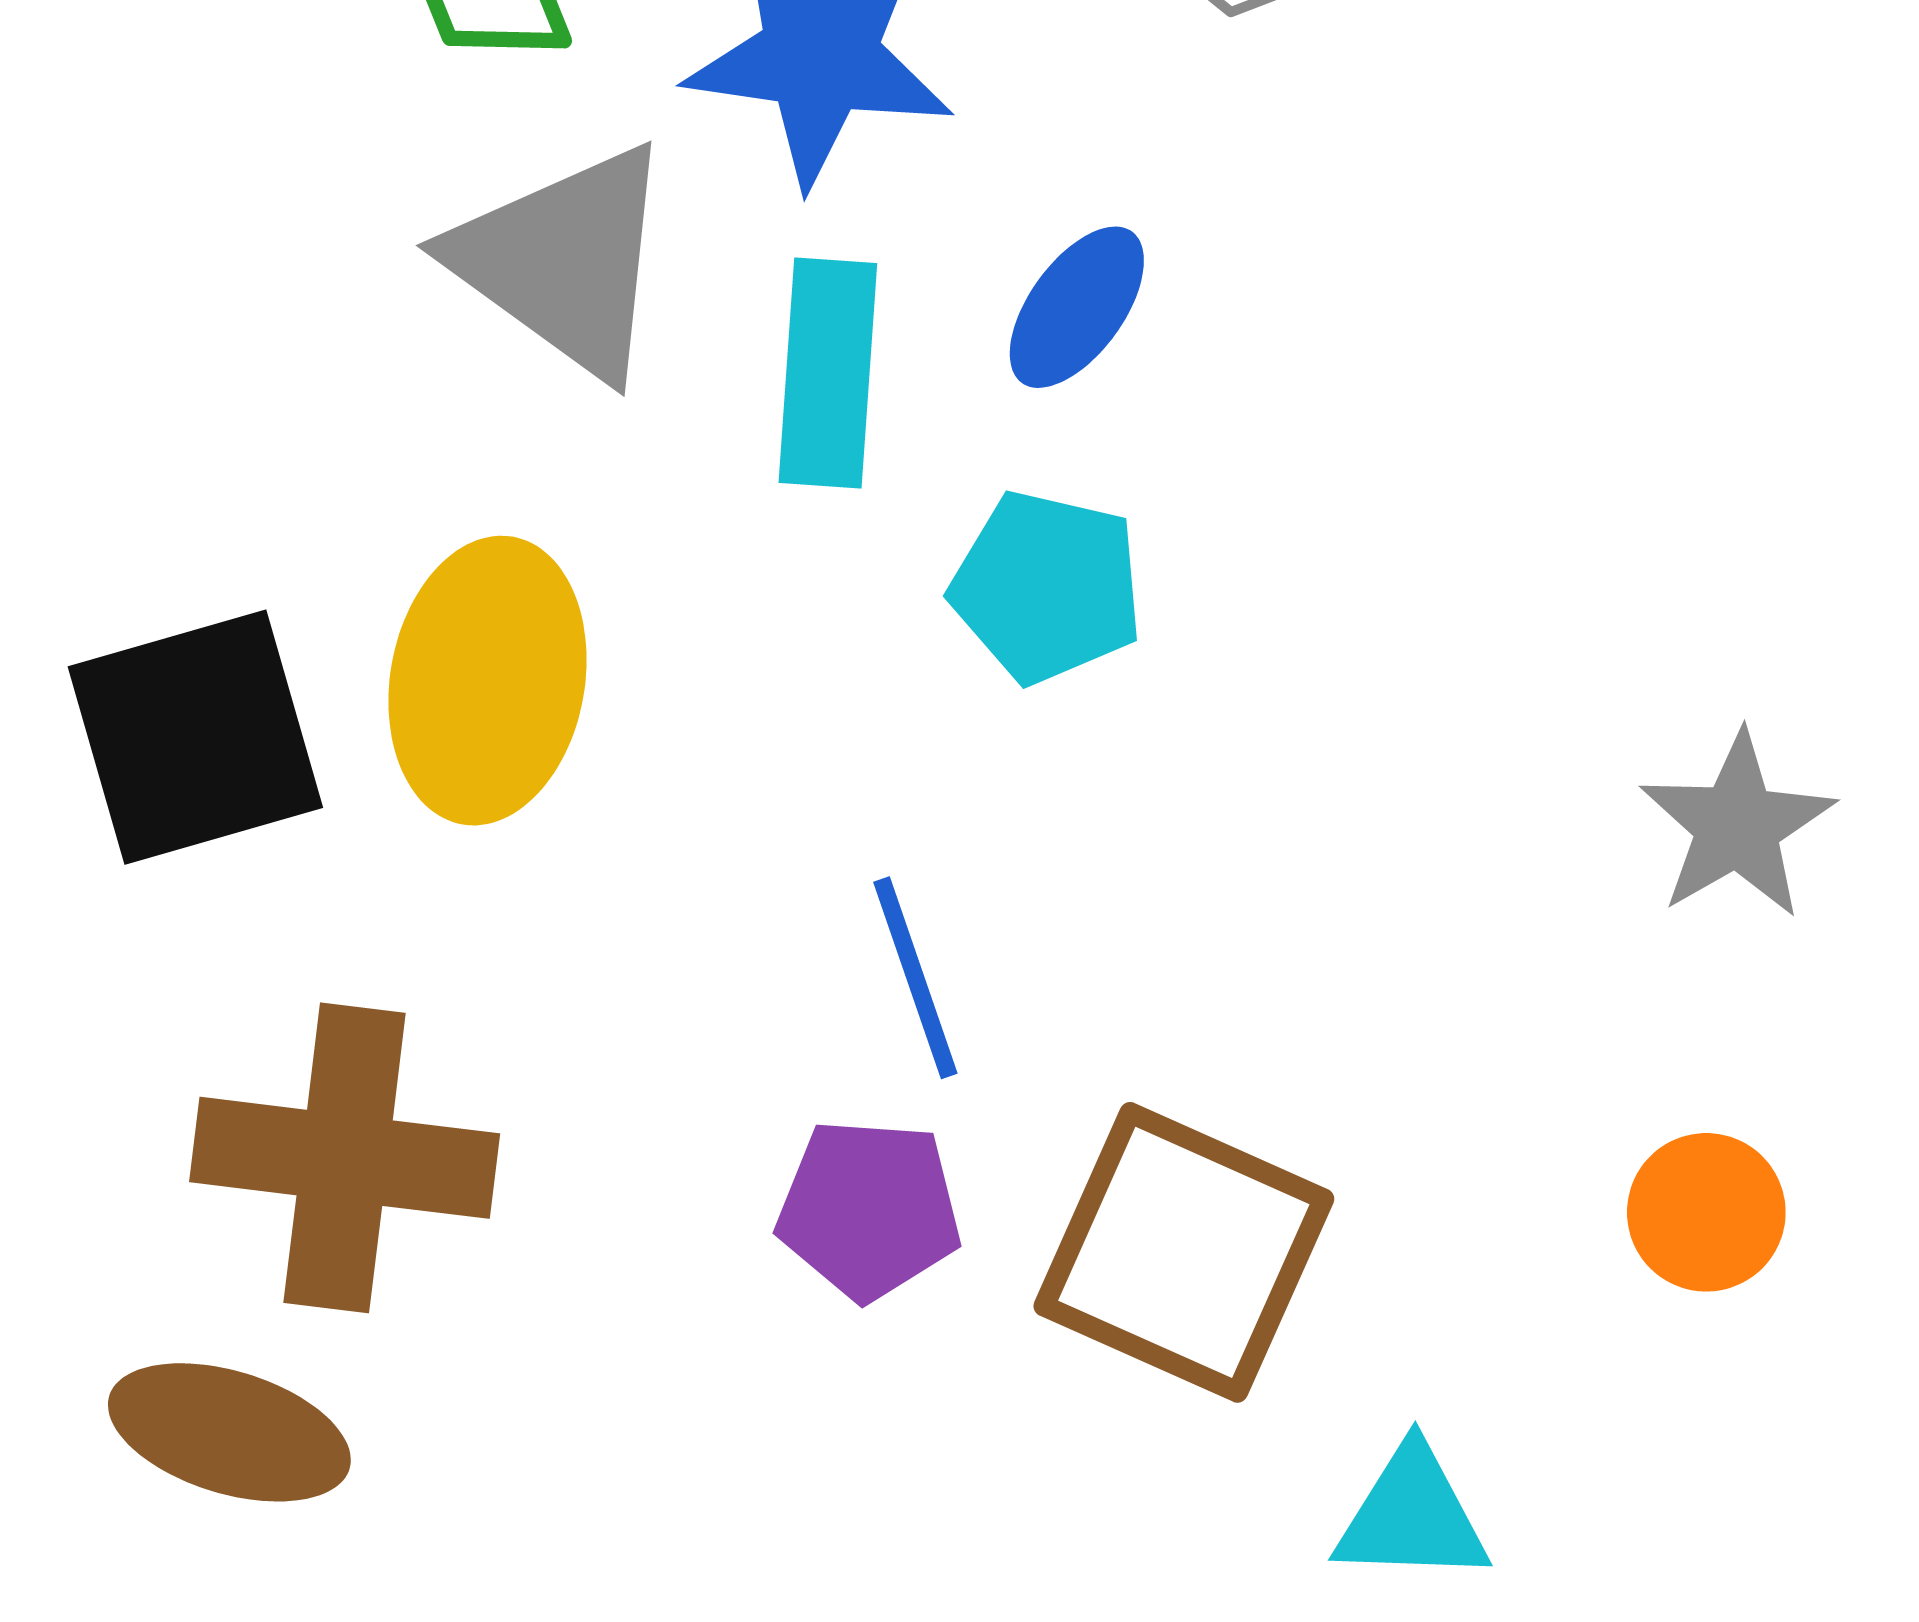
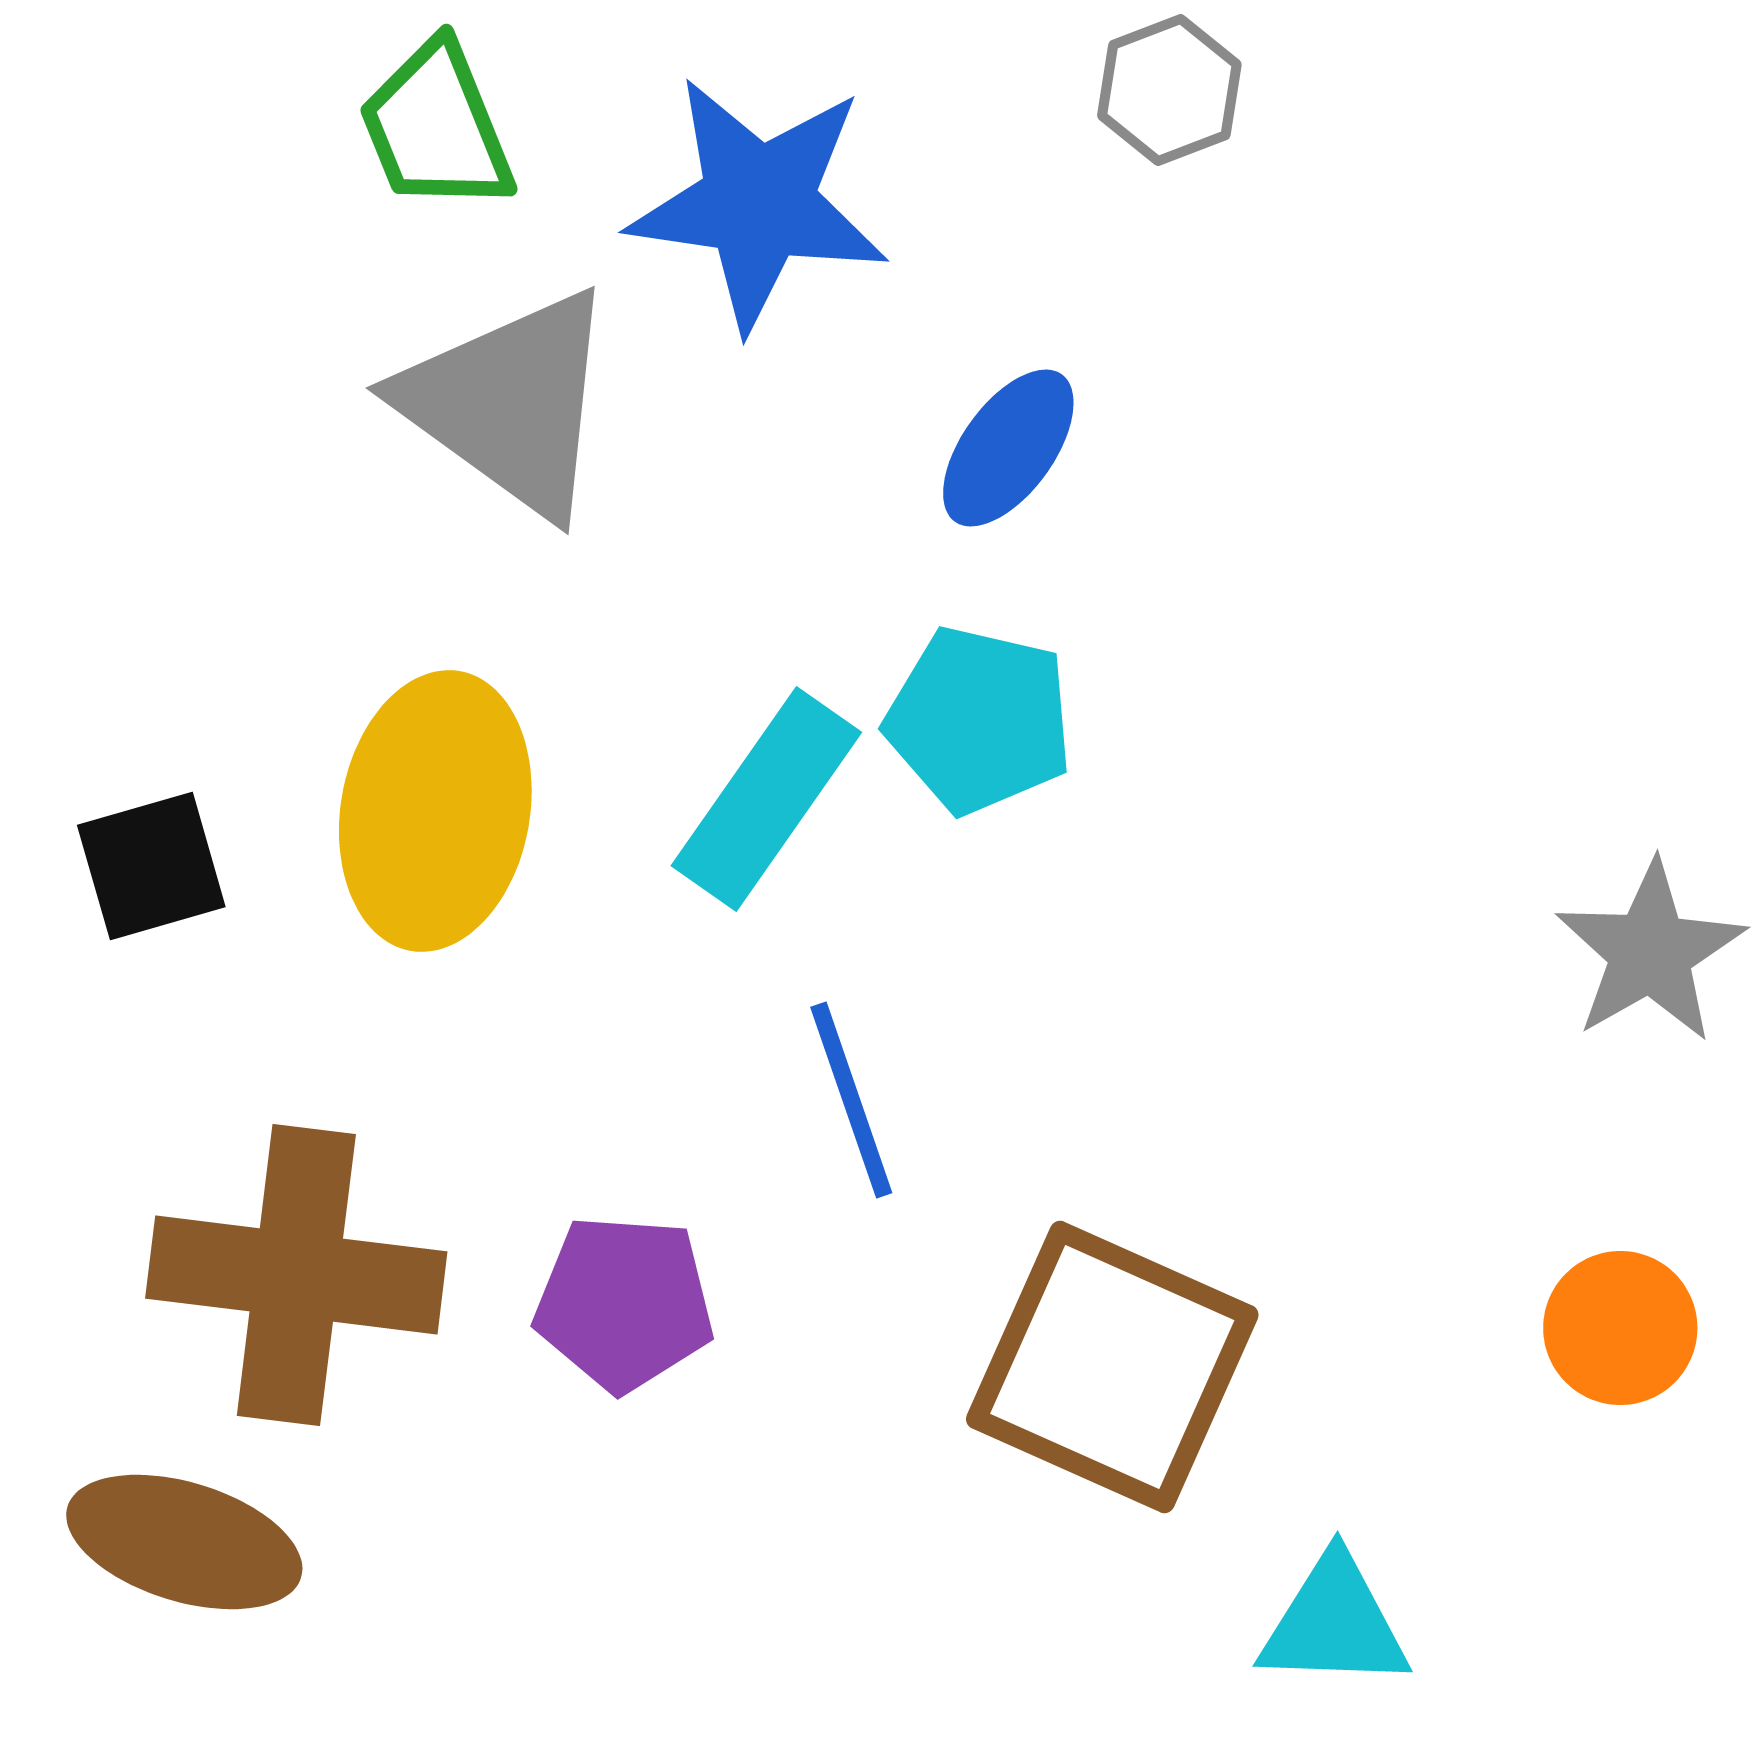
cyan rectangle: (828, 373) -> (766, 799), moved, turned 31
black square: (195, 737) -> (151, 866), size x0.6
purple pentagon: (869, 1209) -> (624, 1303), moved

